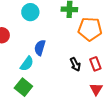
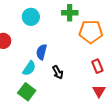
black arrow: (75, 64) -> (58, 72), moved

